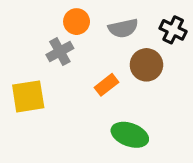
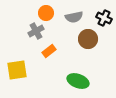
orange rectangle: (106, 85) -> (49, 51), moved
yellow square: (28, 96) -> (17, 70), moved

